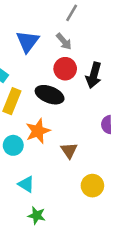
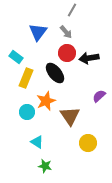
black arrow: (94, 75) -> (89, 58), turned 66
black ellipse: (50, 95) -> (55, 73), turned 30
purple semicircle: (107, 125) -> (99, 96), turned 48
brown triangle: (69, 151) -> (70, 116), size x1.5

